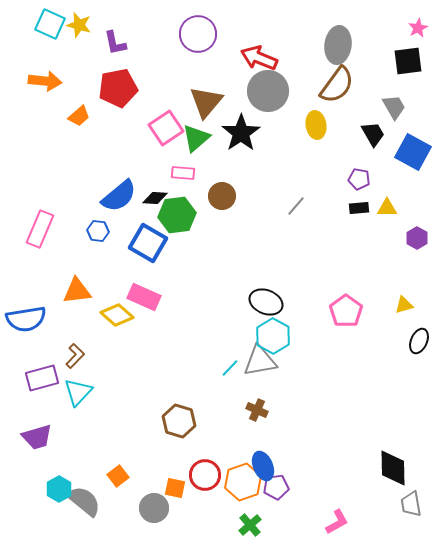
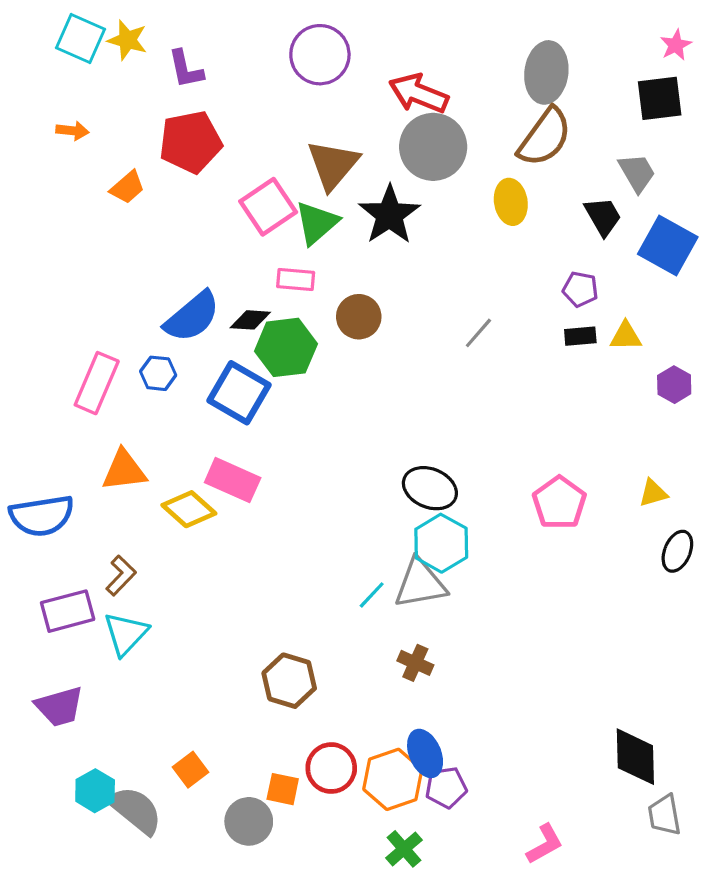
orange arrow: (45, 81) -> (72, 131), size x0.6
pink rectangle: (40, 229) -> (97, 383), moved

